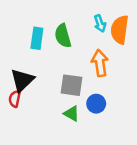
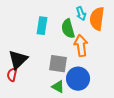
green semicircle: (63, 36) -> (68, 29), moved
cyan rectangle: (37, 38) -> (42, 26), moved
blue circle: (96, 104) -> (78, 79), size x1.5

